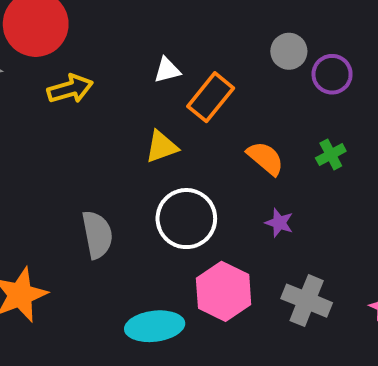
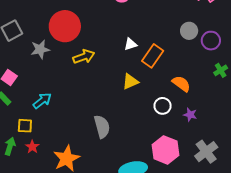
green cross: (331, 155) -> (221, 70), moved
white circle: (186, 219) -> (163, 106), moved, size x0.6
gray cross: (307, 301) -> (206, 152), turned 35

